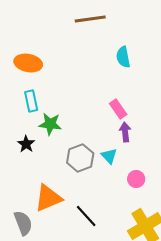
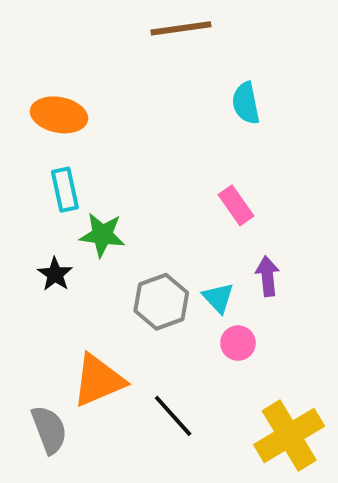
purple arrow: (125, 132) -> (267, 276), moved
pink circle: (136, 179) -> (238, 343), moved

